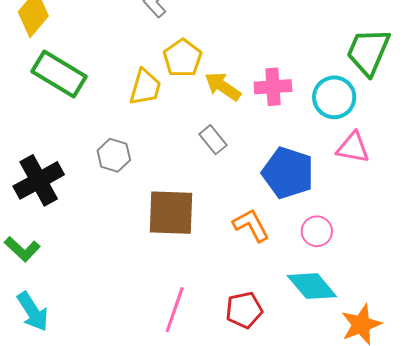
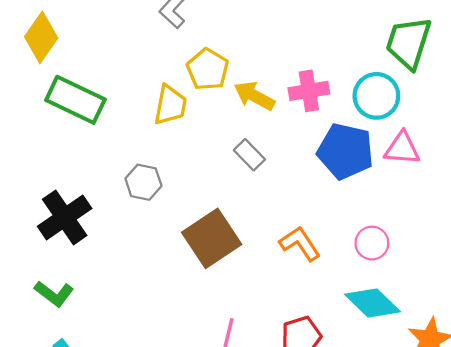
blue pentagon: (288, 173) -> (345, 151), moved
brown square: (171, 213) -> (212, 238), turned -30

